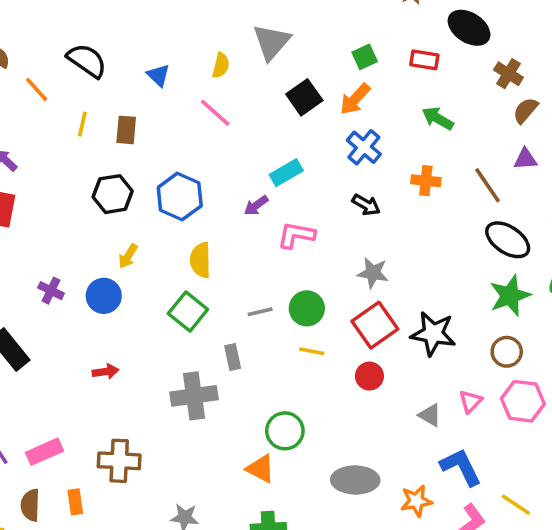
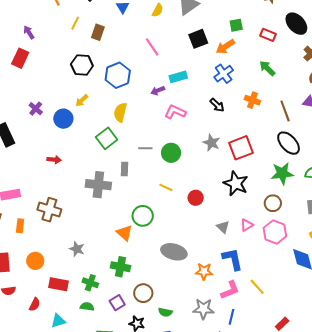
pink line: (215, 113) -> (152, 47), moved
red square: (375, 325) -> (241, 148), moved
yellow line: (312, 351) -> (166, 187), moved

